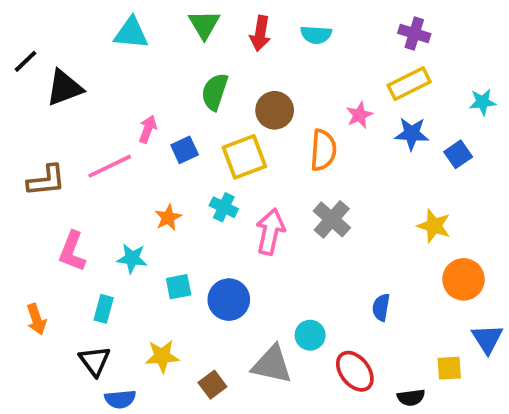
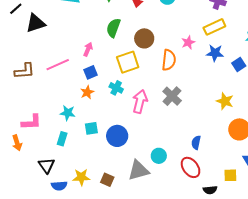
pink arrow: (148, 129) -> (88, 49), moved
blue square: (185, 150) -> (91, 72), moved
pink L-shape: (72, 251) -> (31, 122), moved, turned -115
cyan rectangle: (104, 309) -> (62, 139), moved
yellow star: (162, 356) -> (81, 177), moved
gray triangle: (272, 365) -> (138, 170), turned -30
red ellipse: (355, 371) -> (191, 167), moved
brown square: (212, 385) -> (107, 180), turned -32

